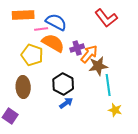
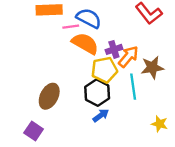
yellow pentagon: (32, 55) -> (104, 70), moved, turned -30
brown star: (98, 66) -> (152, 67), moved
cyan line: (108, 85) -> (133, 87), moved
brown ellipse: (23, 87) -> (49, 96), turned 30

